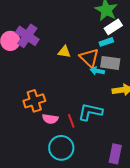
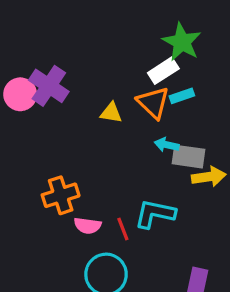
white rectangle: (113, 27) -> (163, 71), moved
orange triangle: (89, 58) -> (153, 103), moved
gray rectangle: (110, 63) -> (189, 157), moved

